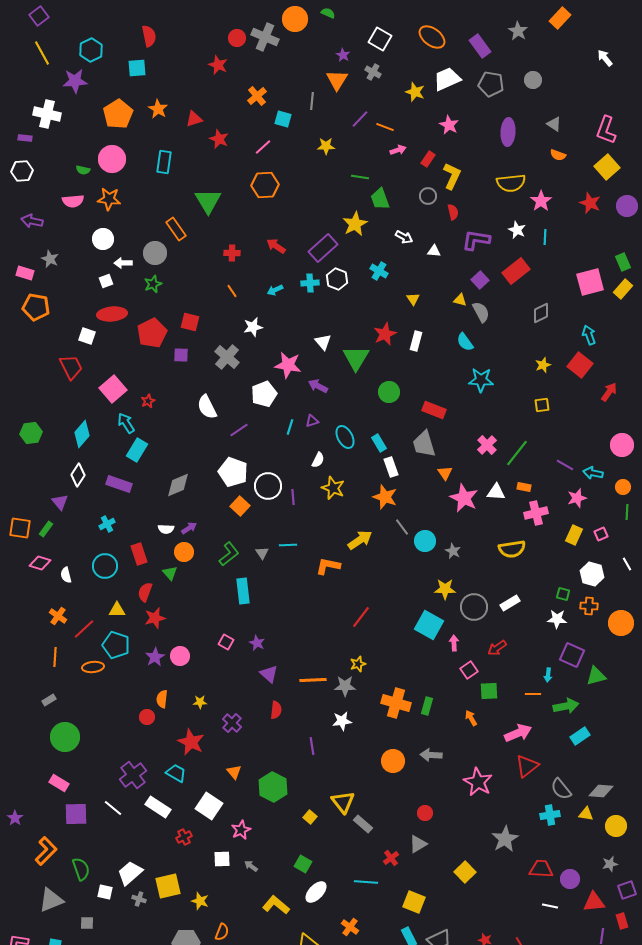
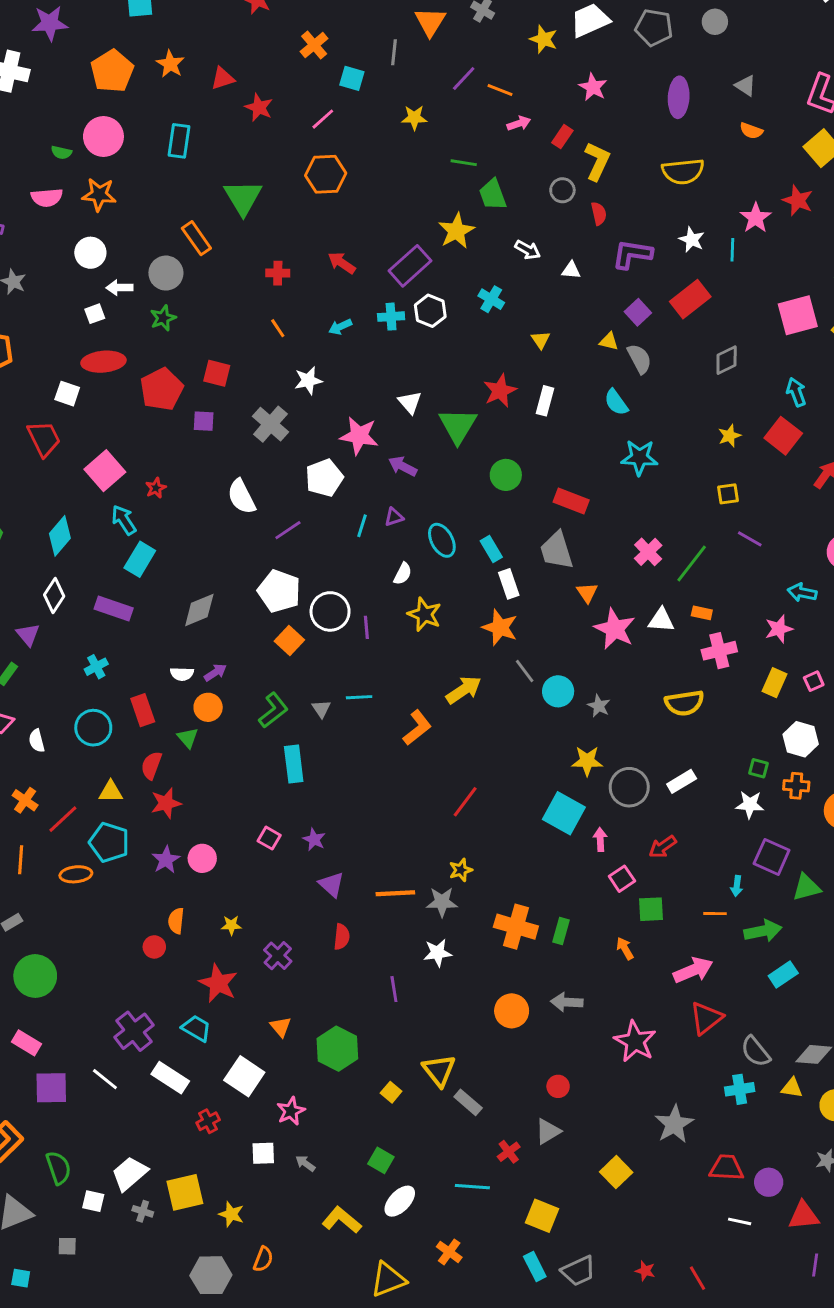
pink star: (541, 201) -> (756, 218), moved
purple line: (565, 465) -> (750, 539), moved
orange L-shape: (328, 566) -> (417, 728), turned 130

